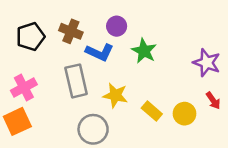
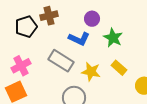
brown cross: (71, 31) -> (49, 16), moved, turned -36
gray rectangle: (76, 81) -> (61, 61), turned -45
yellow rectangle: (152, 111) -> (119, 68), moved

